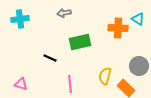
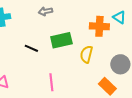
black line: (50, 58) -> (31, 48), moved
yellow semicircle: (105, 76) -> (86, 54), moved

